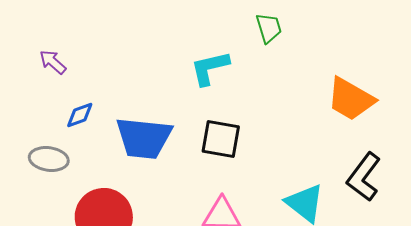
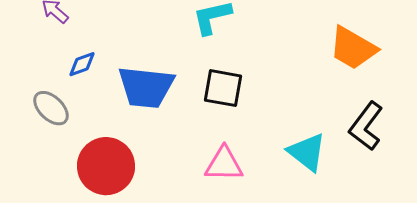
gray ellipse: (49, 159) -> (51, 108), turned 36

